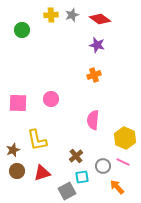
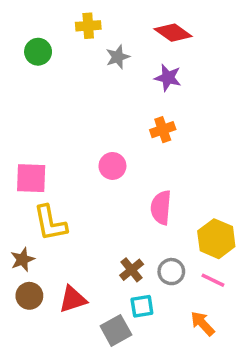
gray star: (72, 15) -> (118, 57), moved
pink circle: (51, 99) -> (112, 166), moved
yellow L-shape: (37, 140) -> (50, 223), moved
gray circle: (103, 166) -> (171, 272), moved

